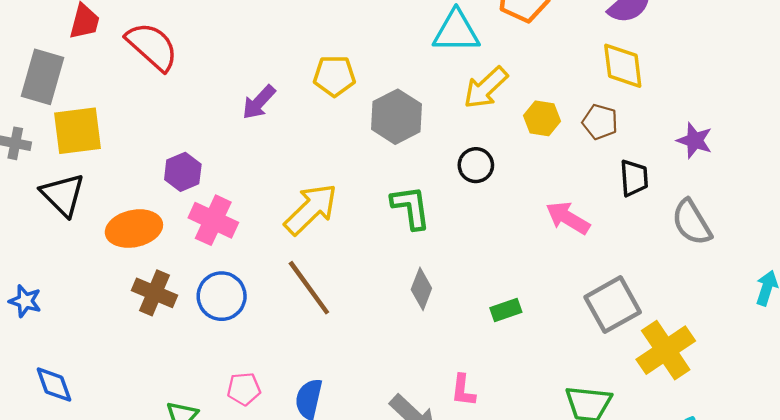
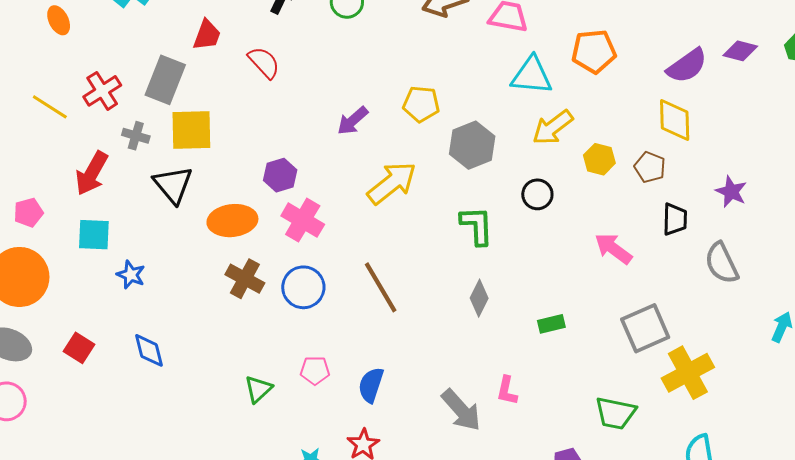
red semicircle: (152, 46) -> (264, 63), size x0.7
yellow arrow: (311, 209) -> (392, 183), moved

